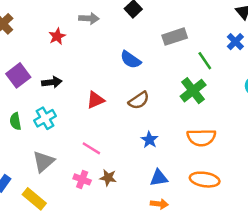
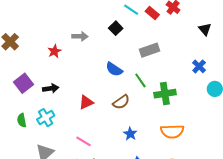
blue cross: (235, 42) -> (199, 66), moved
green line: (205, 61) -> (140, 80), moved
green cross: (193, 91) -> (165, 94), turned 30

